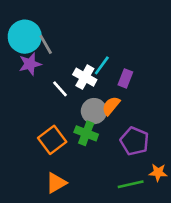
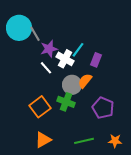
purple star: (30, 64) -> (49, 49), moved
orange star: (158, 172) -> (115, 141), moved
green line: (131, 184) -> (84, 141), moved

